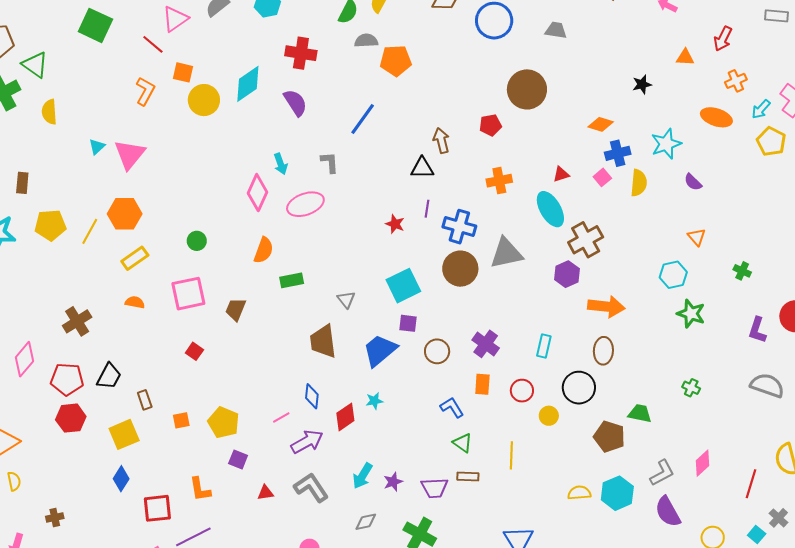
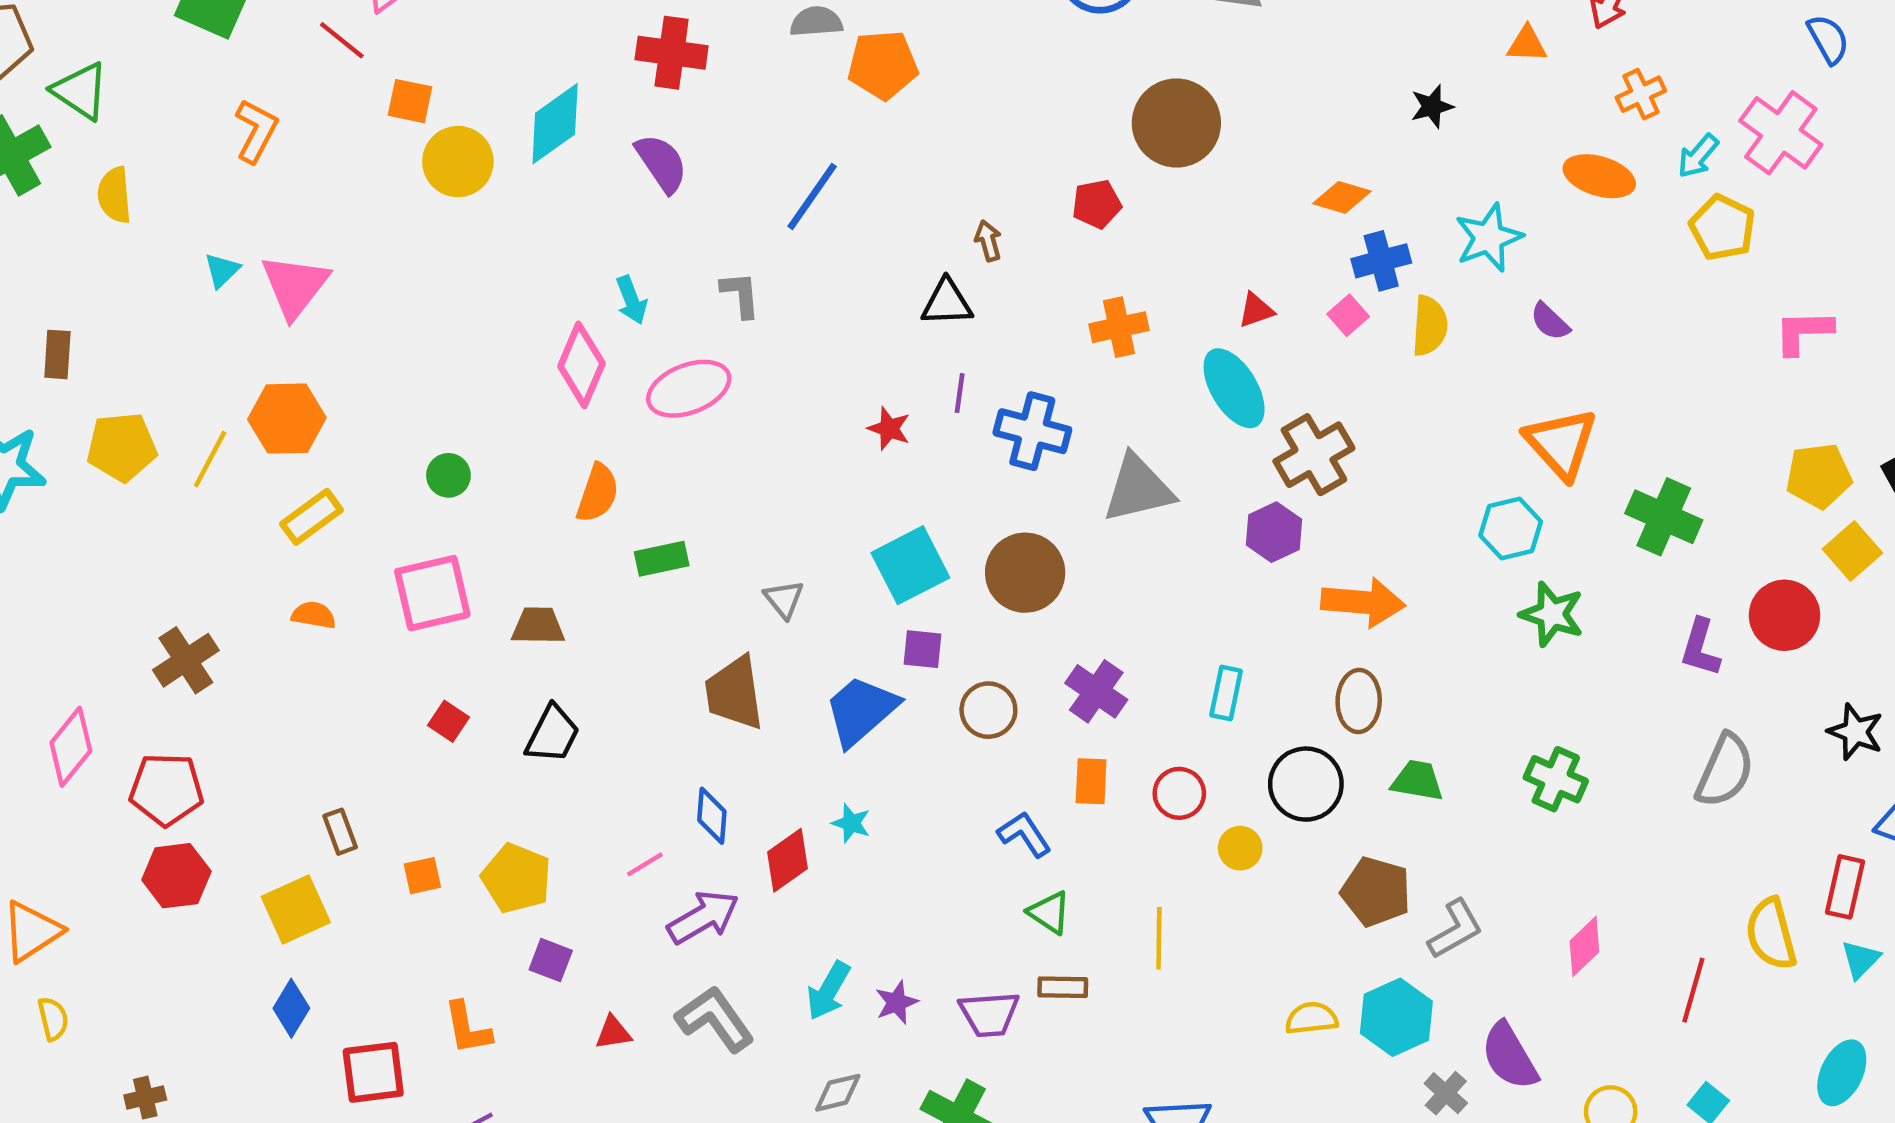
orange L-shape: (145, 91) -> (256, 131), moved
brown arrow: (441, 141) -> (988, 241), size x0.7
orange triangle: (697, 237) -> (1561, 443), size x1.8
brown circle: (460, 269) -> (1025, 573), moved
green cross: (742, 271) -> (1664, 517), size x1.8
brown trapezoid: (236, 309) -> (538, 626), turned 70
black trapezoid: (109, 376) -> (552, 734), moved
gray semicircle: (767, 385) -> (1725, 771), turned 96
green cross: (691, 388) -> (1556, 779), size x1.5
cyan star: (374, 401) -> (851, 823), turned 30
green trapezoid: (640, 413) -> (1417, 781), moved
gray L-shape: (662, 473) -> (1455, 929), moved
gray cross: (778, 518) -> (1446, 1093), moved

